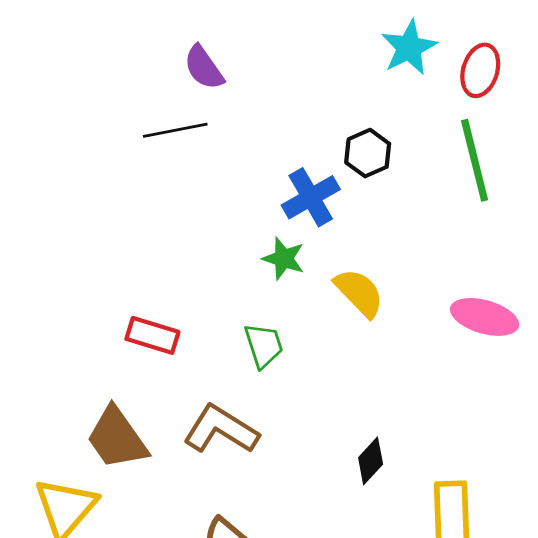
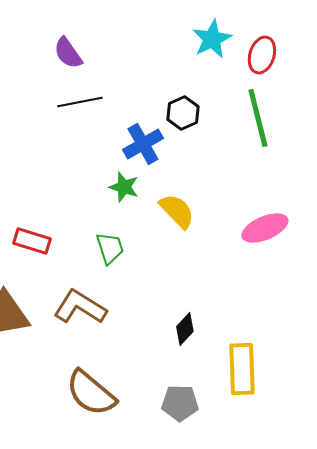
black line: (175, 130) -> (80, 102), moved
pink ellipse: (485, 317) -> (265, 228), turned -39

